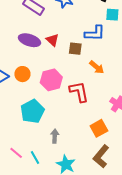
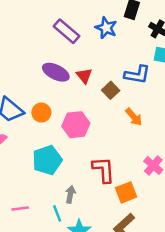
brown square: (75, 49) -> (111, 90), turned 32
red L-shape: (79, 92) -> (104, 170), moved
pink line: (16, 153) -> (20, 208), turned -56
cyan line: (35, 157) -> (57, 213), moved

